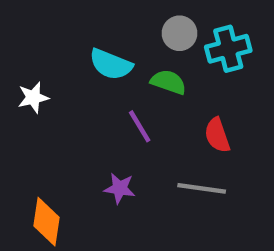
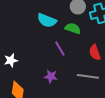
white star: (33, 98) -> (11, 60), moved

